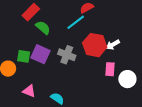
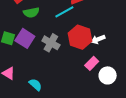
green semicircle: (43, 28) -> (31, 13), turned 119
pink rectangle: (110, 69) -> (92, 63), turned 32

